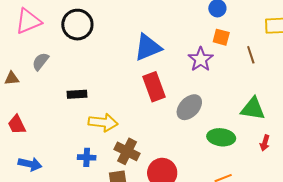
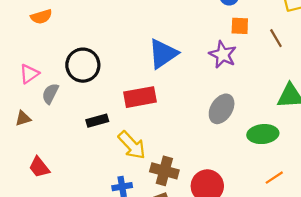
pink triangle: (28, 21) -> (29, 74), moved, size x0.7
black circle: (77, 25) -> (83, 65), moved
red rectangle: (154, 87) -> (140, 97), moved, turned -68
yellow arrow: (103, 122) -> (132, 145), turned 52

